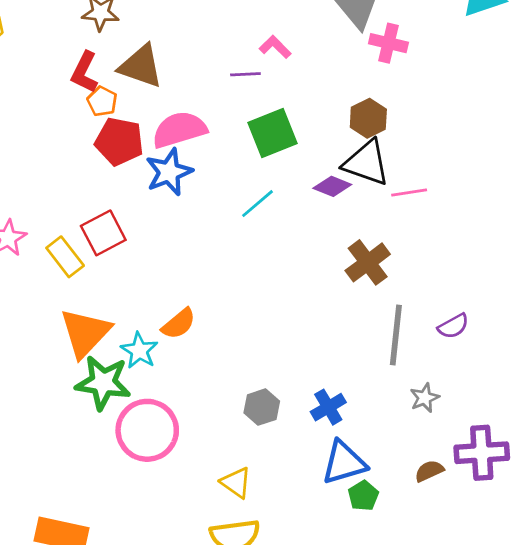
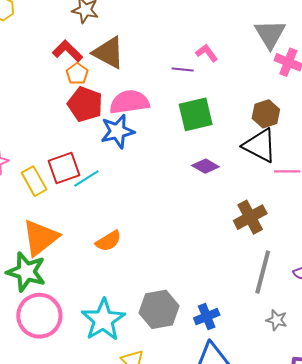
red L-shape: (85, 72) -> (68, 51), turned 100
purple diamond: (332, 186) -> (205, 166), moved
cyan line: (258, 204) -> (86, 178), moved
cyan star: (139, 351) -> (103, 320), moved, size x1.6
green star: (103, 383) -> (26, 272), moved
gray star: (425, 398) -> (277, 320), turned 30
gray hexagon: (262, 407) -> (159, 309), size x1.5
pink circle: (147, 430) -> (39, 316), moved

